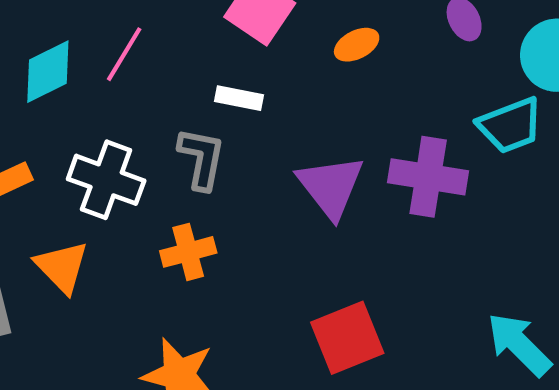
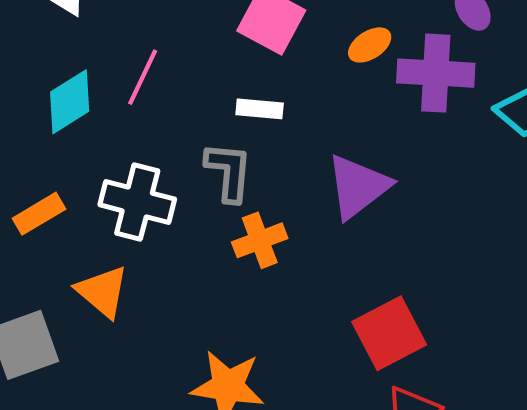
purple cross: (428, 177) -> (436, 73), moved
purple triangle: (331, 186) -> (358, 187), turned 36
orange cross: (188, 252) -> (260, 240), moved

